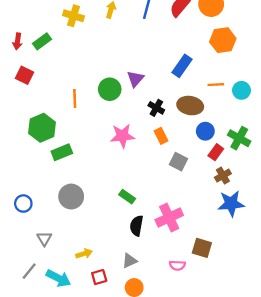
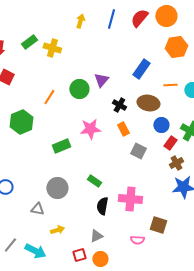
yellow cross: (73, 16) -> (52, 48), moved
green rectangle: (42, 41) -> (29, 42), moved
orange line: (75, 99) -> (49, 97), turned 35
green rectangle: (62, 152) -> (61, 146), moved
gray circle: (71, 197) -> (57, 188), moved
pink cross: (169, 218) -> (130, 199), turned 30
gray triangle: (44, 239) -> (37, 209), moved, turned -48
red square: (99, 277) -> (79, 255), moved

